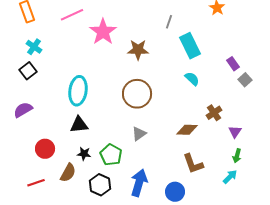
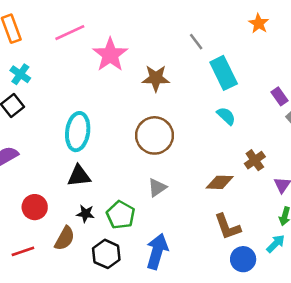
gray line: (169, 22) -> (196, 42), turned -56
blue circle: (175, 192) -> (243, 259), moved

